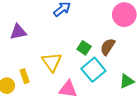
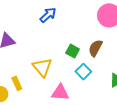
cyan square: (93, 70) -> (83, 72), size x0.7

